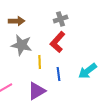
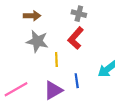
gray cross: (61, 19) -> (79, 14), turned 32
blue line: (59, 74) -> (77, 81), moved

